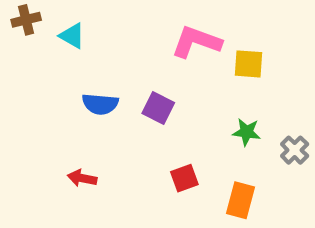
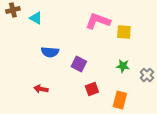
purple square: (158, 108) -> (79, 64), moved

